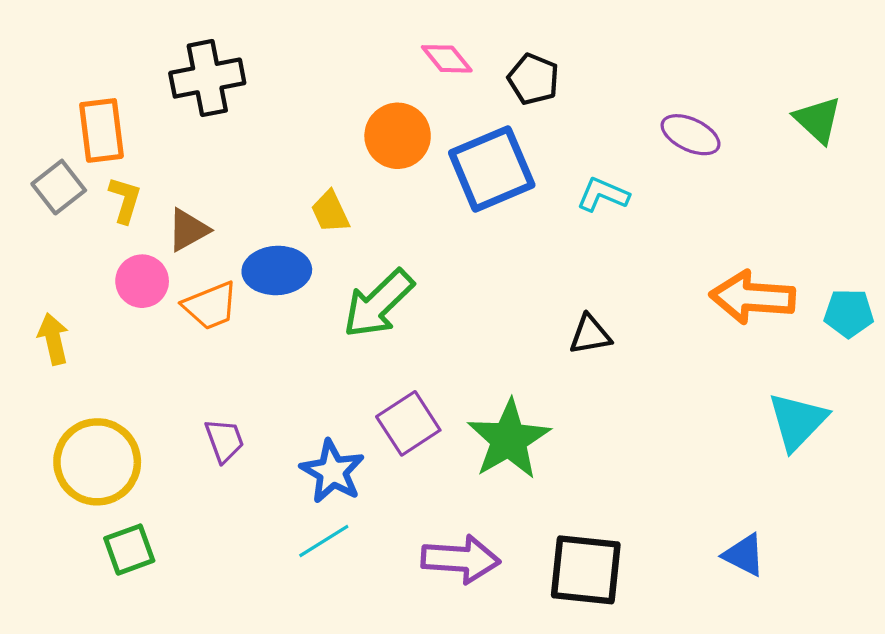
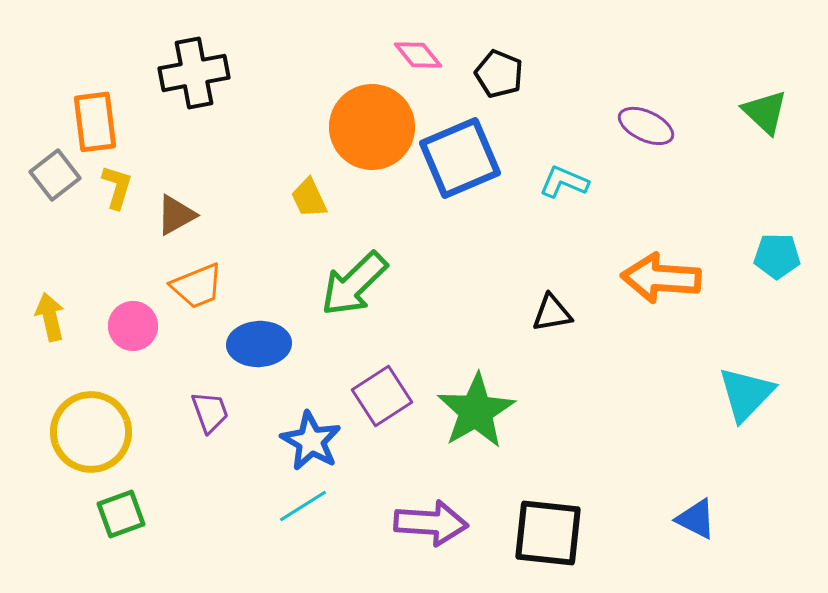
orange circle: (398, 136) -> (372, 127), size x1.4
blue ellipse: (277, 270) -> (259, 344), moved
pink circle: (142, 281) -> (133, 326), moved
orange arrow: (753, 297) -> (661, 278), moved
cyan pentagon: (849, 313) -> (777, 256), moved

